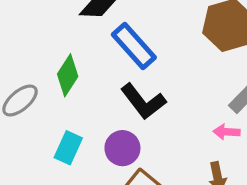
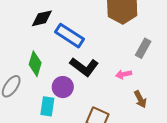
pink arrow: (226, 132) -> (124, 74), moved
purple circle: (122, 148) -> (63, 87), moved

